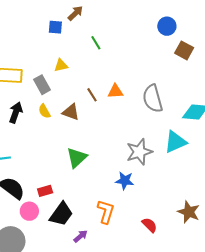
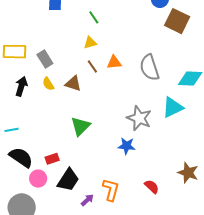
brown square: (184, 50) -> (177, 21), size x1.4
yellow triangle: (61, 65) -> (90, 43), moved
gray star: (139, 152) -> (139, 118), turned -30
orange L-shape: (106, 212) -> (111, 190), moved

